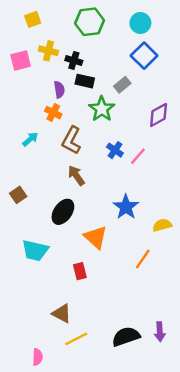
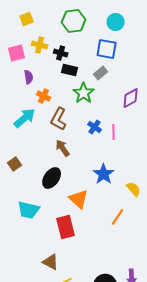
blue square: (144, 56) -> (107, 49), moved, turned -35
purple semicircle: (59, 90) -> (29, 77), moved
cyan arrow: (30, 139) -> (25, 118), size x1.6
pink line: (138, 156) -> (114, 132), turned -42
yellow semicircle: (162, 225) -> (134, 189), turned 63
red rectangle: (80, 271) -> (66, 227), size x1.6

